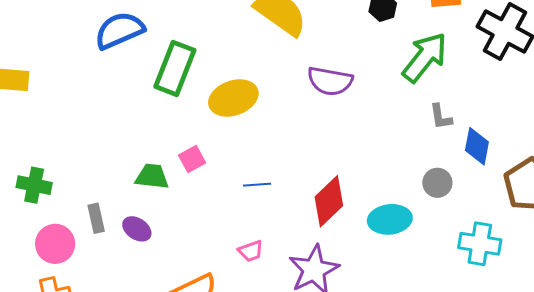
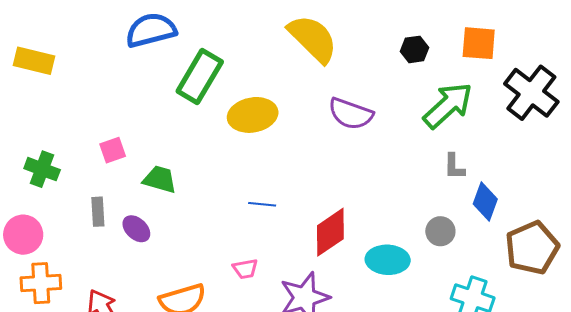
pink square: (192, 159) -> (113, 150), moved
pink circle: (55, 244) -> (23, 235), moved

